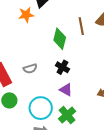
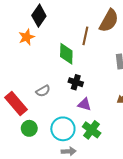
brown line: (81, 26) -> (85, 36), turned 36

